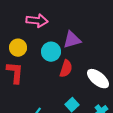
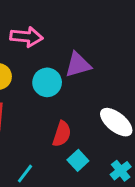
red semicircle: (66, 69) -> (62, 134), moved

